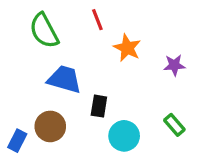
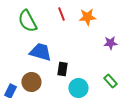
orange star: (127, 48) -> (87, 17), moved, turned -30

